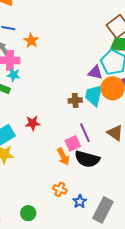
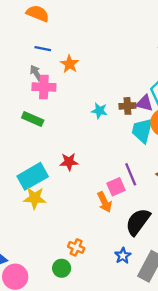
cyan star: (14, 75) -> (99, 111), moved
brown cross: (75, 100) -> (127, 106), moved
black semicircle: (87, 159) -> (138, 222), moved, turned 110
orange cross: (60, 189) -> (76, 247), moved

